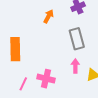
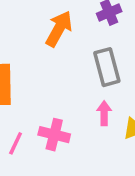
orange arrow: (49, 16) -> (59, 29), size x1.5

